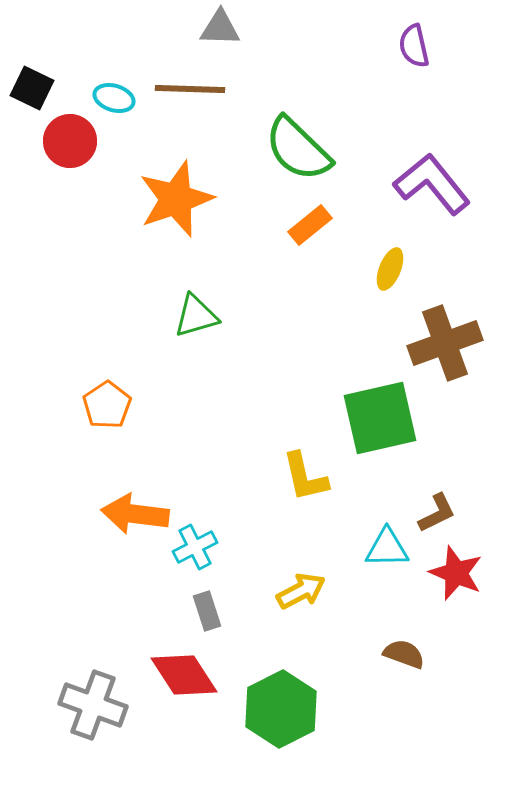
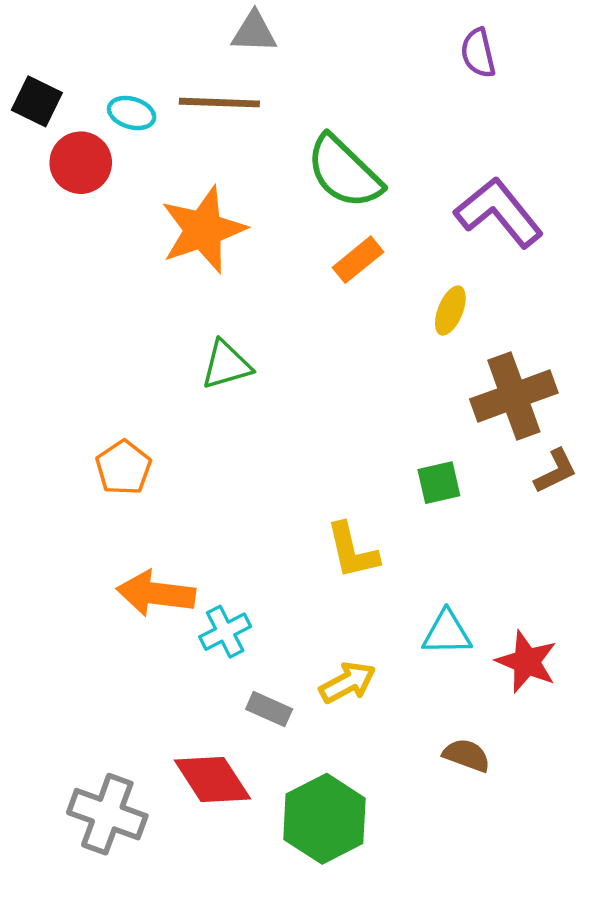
green square: (380, 418) -> (439, 483), size x0.5
brown L-shape: (437, 513) -> (555, 471), moved
gray rectangle: (207, 611) -> (269, 709), moved, turned -48

